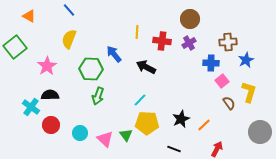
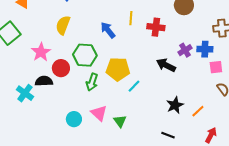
purple cross: (189, 43) -> (185, 50), moved
blue arrow: (114, 54) -> (108, 30), moved
black arrow: (146, 67) -> (166, 65), moved
pink square: (222, 81) -> (216, 67), turned 32
yellow pentagon: (147, 123) -> (118, 69), moved
red circle: (51, 125) -> (61, 68), moved
pink triangle: (105, 139) -> (99, 113), moved

